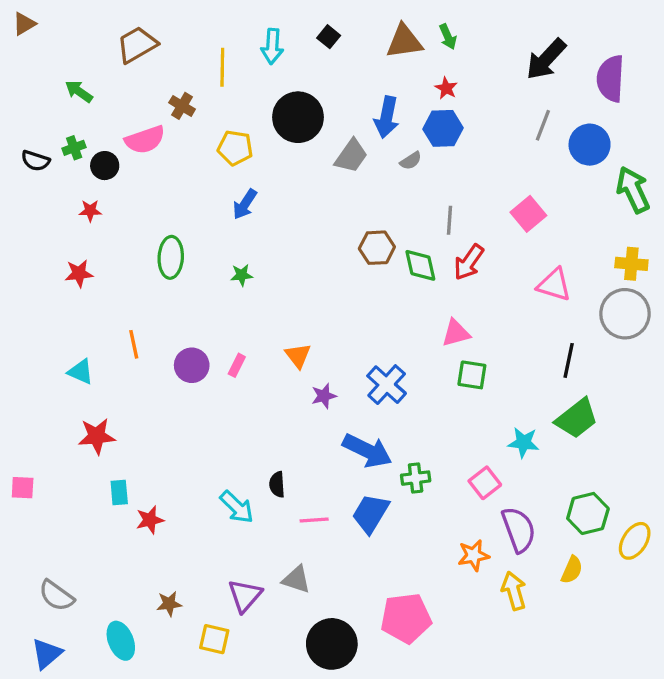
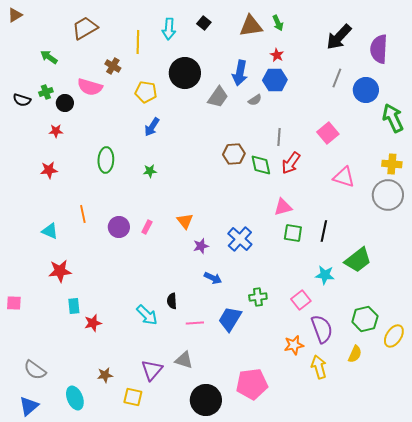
pink semicircle: (145, 140) -> (90, 87), turned 35
black line: (569, 360) -> (324, 231), moved
blue arrow: (367, 451) -> (213, 278), moved, size x0.6

